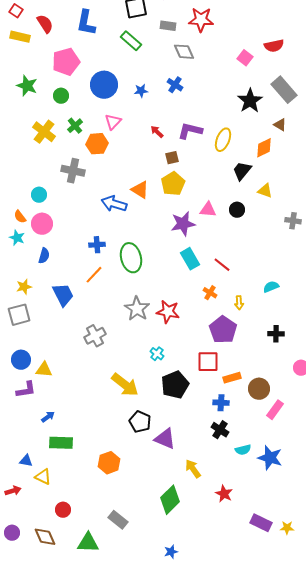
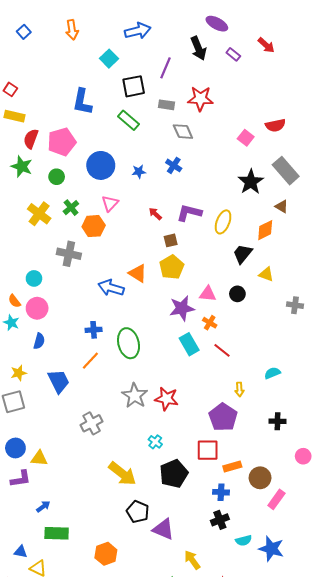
red semicircle: (45, 24) -> (31, 139), moved, turned -126
orange cross: (210, 293) -> (210, 323), moved
black cross: (220, 430) -> (220, 520), turned 36

